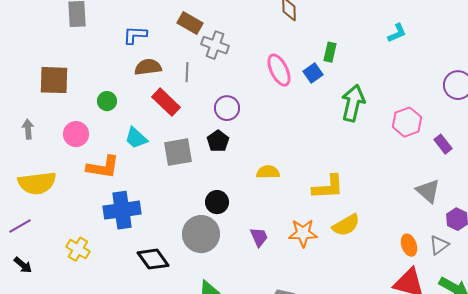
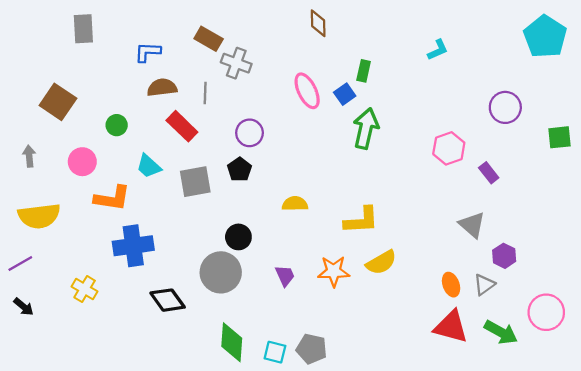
brown square: (54, 80) -> (58, 102), turned 32
green arrow: (353, 103) -> (366, 128), moved

